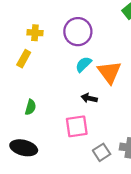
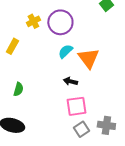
yellow cross: (35, 33) -> (33, 21), moved, turned -32
pink square: (77, 126) -> (76, 106), moved

